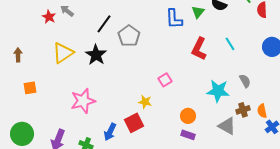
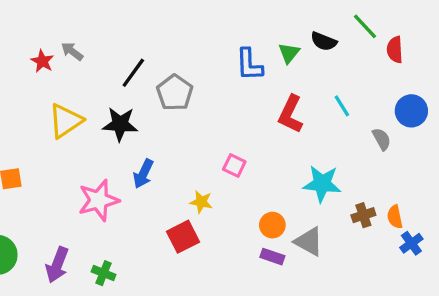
black star: (96, 55) -> (120, 124), turned -30
pink square: (165, 80) -> (234, 165), turned -32
gray semicircle: (245, 81) -> (382, 139), moved
gray triangle: (227, 126) -> (309, 242), moved
blue arrow: (110, 132) -> (143, 174), moved

